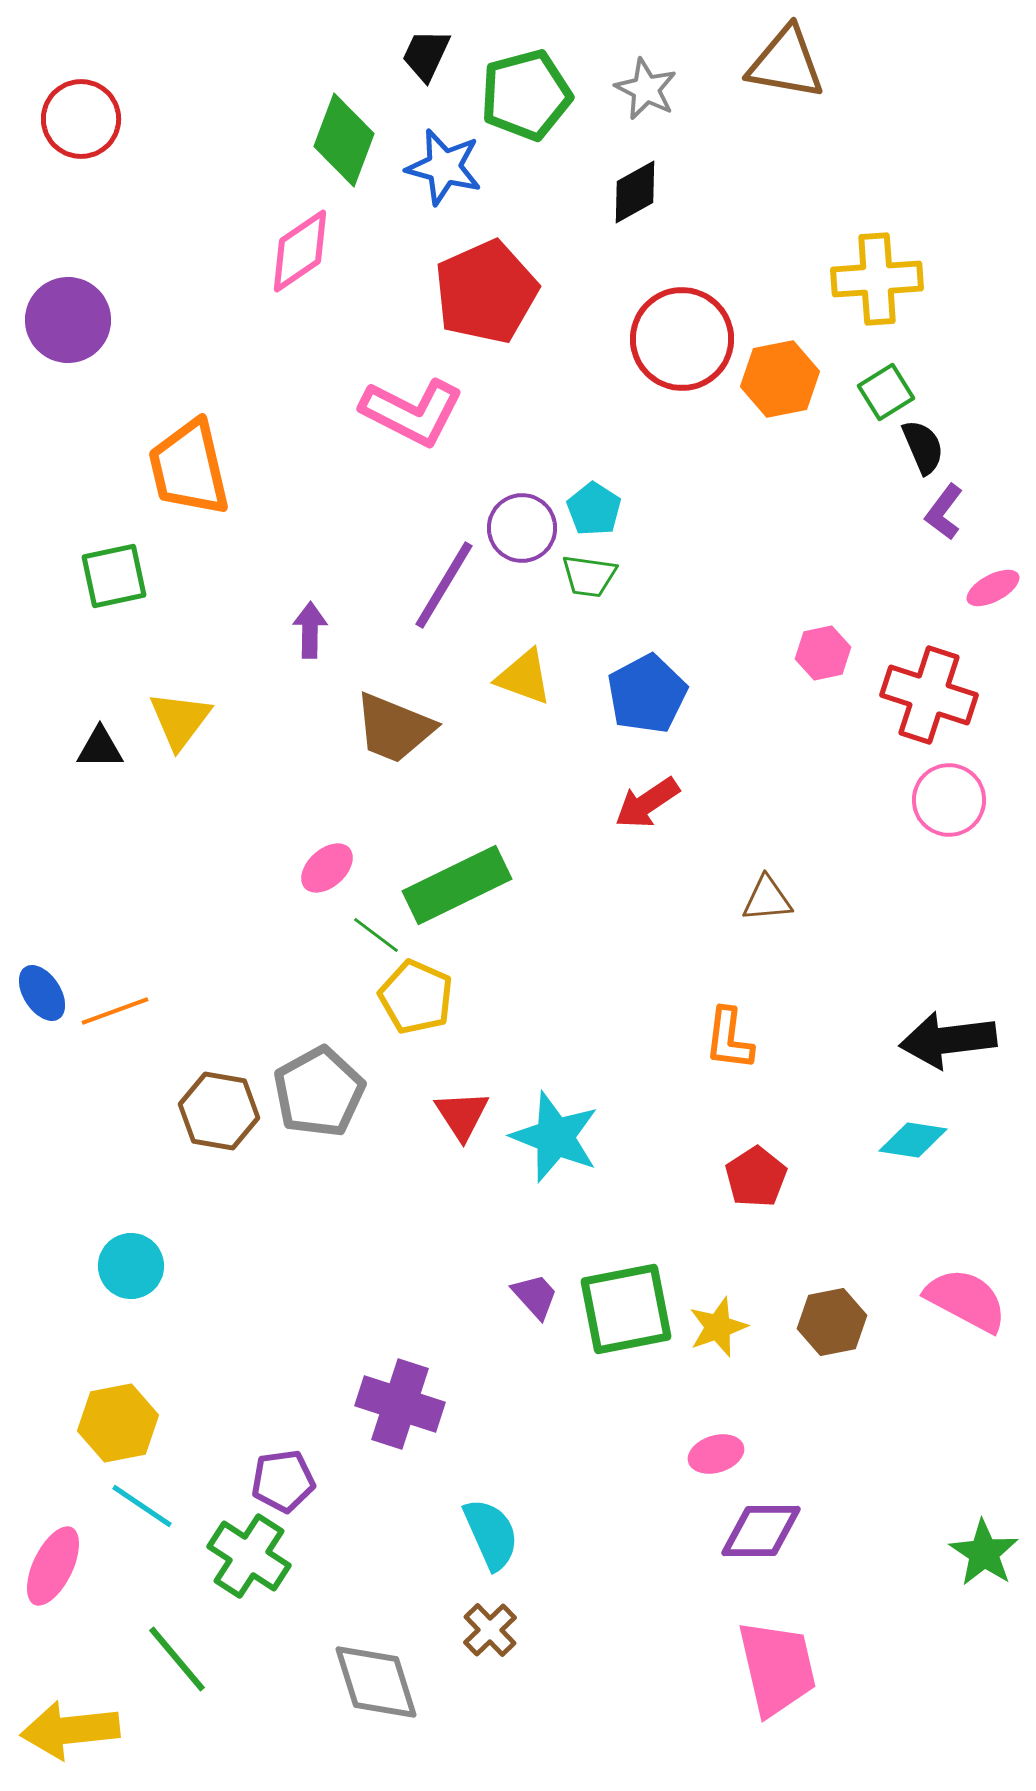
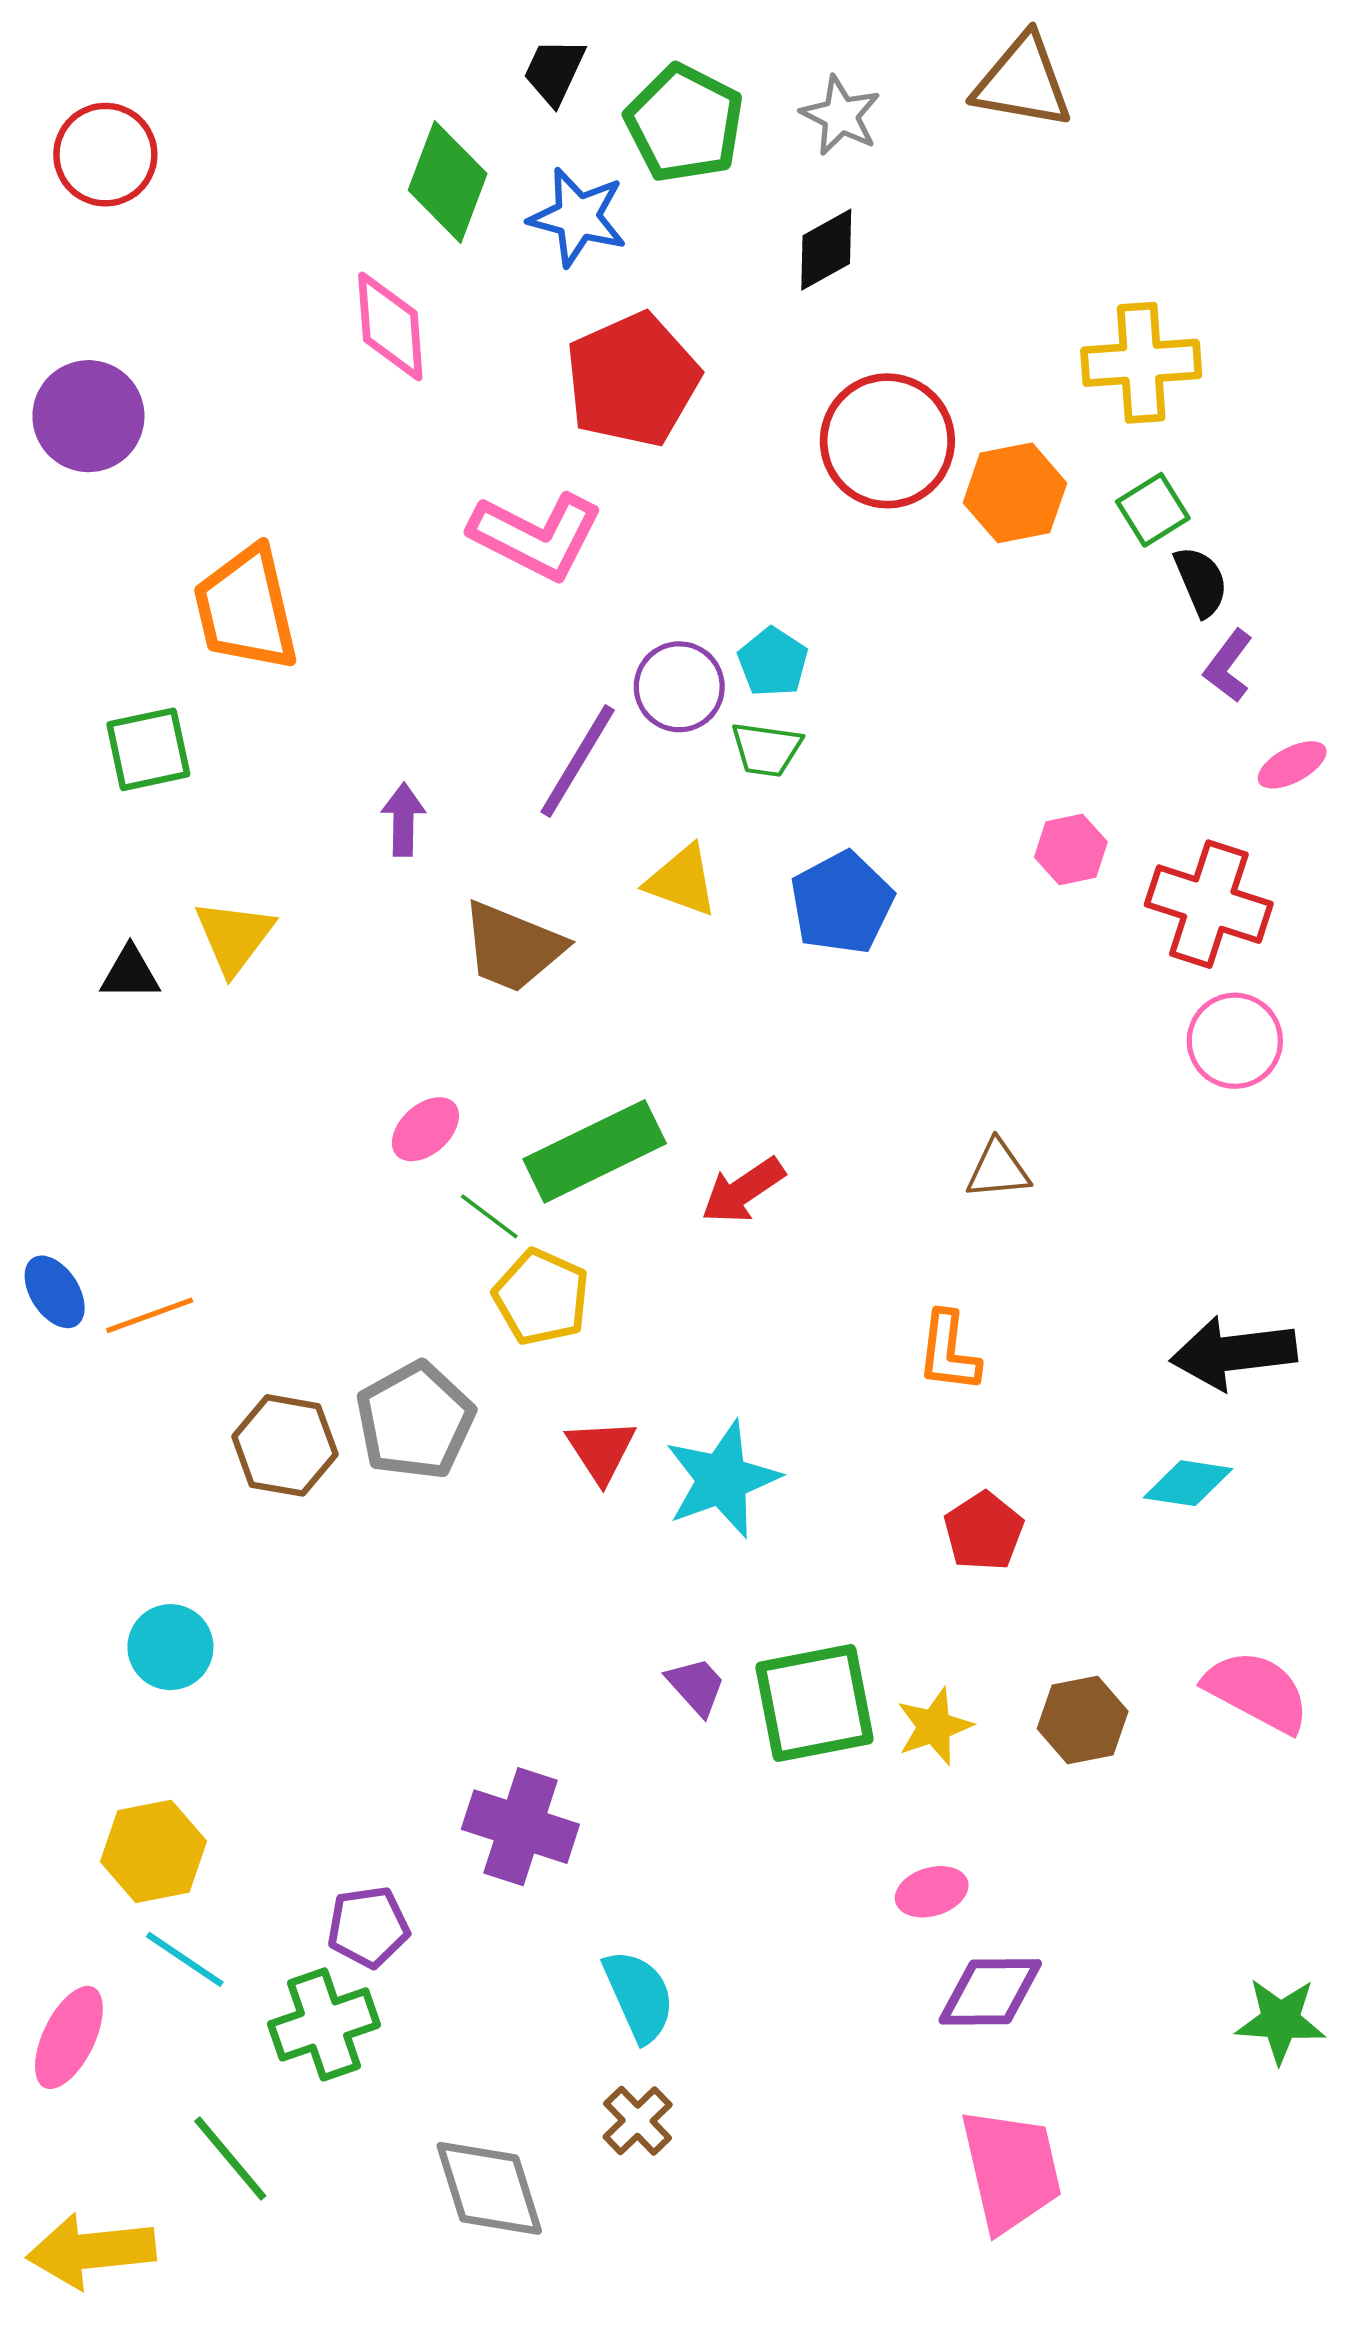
green pentagon: (526, 95) -> (684, 123), turned -30
pink diamond: (300, 251) -> (390, 326), turned -60
red arrow: (647, 803) -> (743, 1190), moved
cyan star: (555, 1137) -> (722, 1479), turned 30
green star: (984, 1553) -> (1280, 2021), turned -30
green cross: (249, 1556) -> (324, 2024), turned 38

